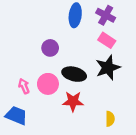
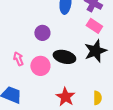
pink arrow: (24, 86) -> (18, 59), moved
red star: (73, 101) -> (65, 97), moved, turned 30

